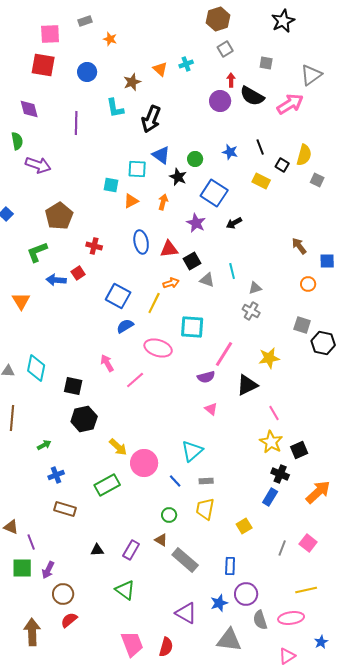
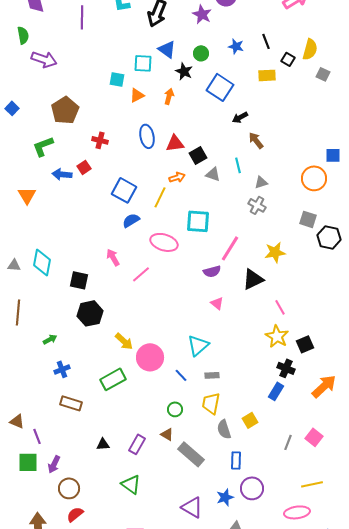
yellow rectangle: (261, 181) -> (267, 75), turned -30
purple star: (196, 223) -> (202, 14), moved
brown arrow: (299, 246) -> (256, 140), moved
orange circle: (308, 284) -> (314, 178), size x1.6
gray semicircle: (260, 620) -> (224, 429), moved

